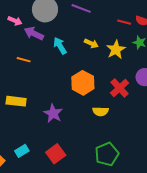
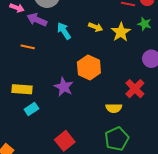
red cross: (120, 88) -> (135, 89), moved
yellow semicircle: (100, 111) -> (114, 108), moved
purple star: (53, 113) -> (64, 87), moved
cyan rectangle: (22, 151) -> (31, 109), moved

